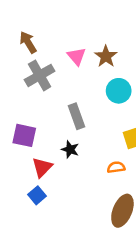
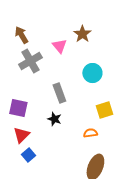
brown star: (106, 56) -> (82, 34), moved
red triangle: (42, 167) -> (21, 135), moved

